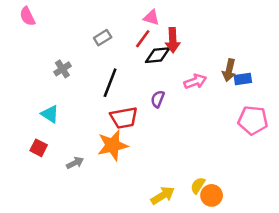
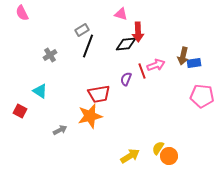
red line: (143, 39) -> (142, 71), moved, turned -56
black line: (110, 83) -> (88, 46), moved
red square: (39, 148) -> (20, 111), moved

